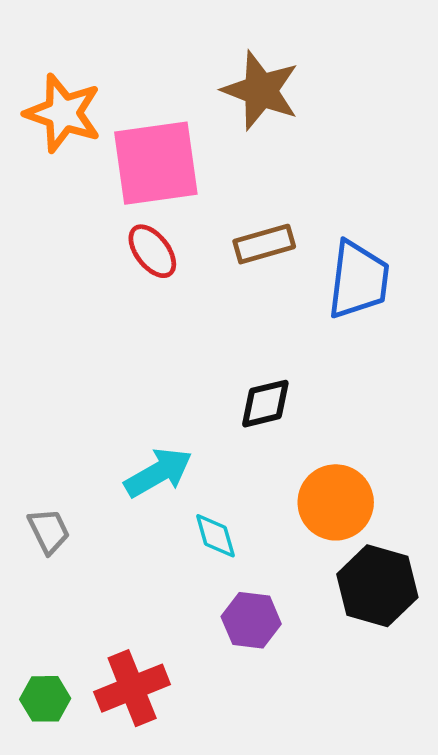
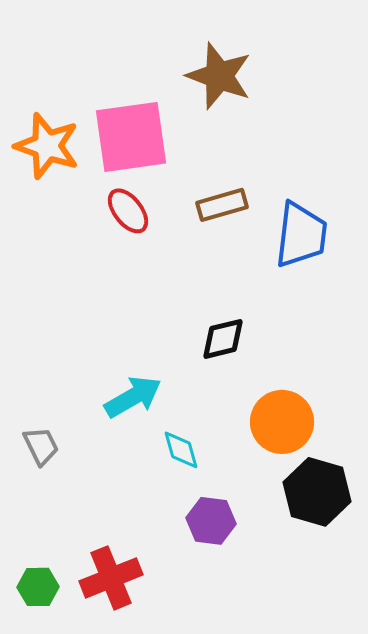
orange star: (63, 113) -> (47, 146), moved

